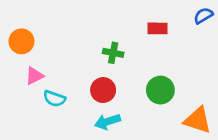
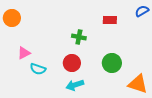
orange circle: (21, 41) -> (12, 18), moved

